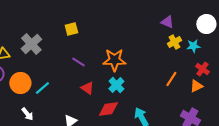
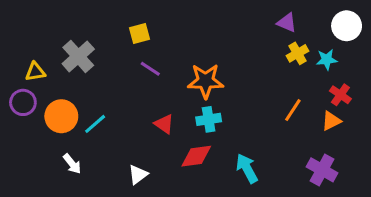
purple line: (78, 62) -> (150, 69), moved
cyan cross: (116, 85) -> (209, 119), turned 35

